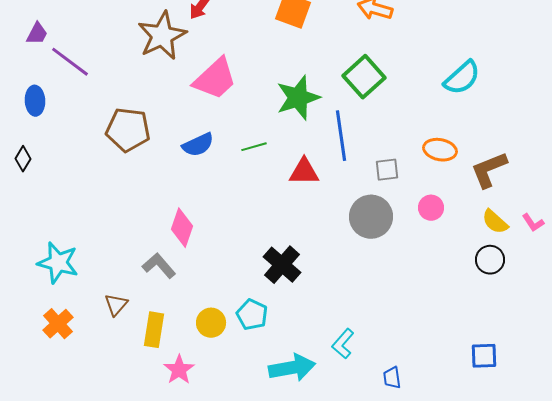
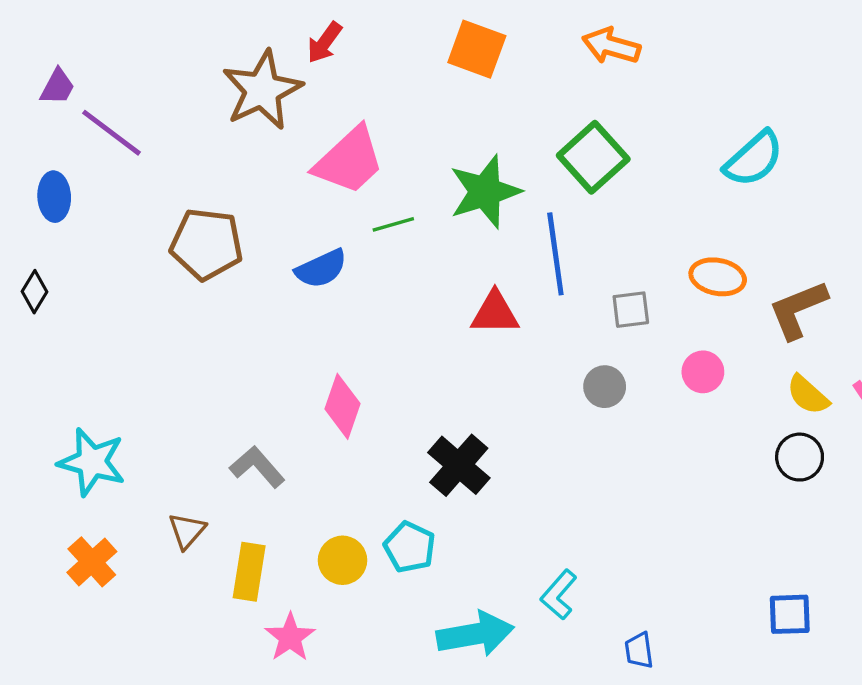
green line: (254, 147) -> (393, 224), moved
gray circle: (371, 217) -> (605, 387), size x0.6
pink diamond: (182, 228) -> (343, 406), moved

